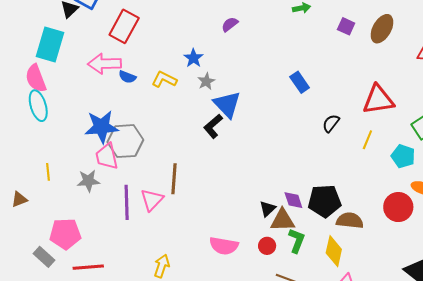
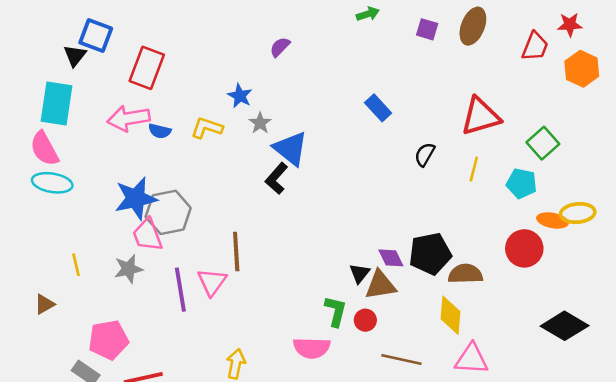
cyan ellipse: (38, 106) -> (52, 183), turned -56
green L-shape: (297, 241) -> (336, 311), moved
pink semicircle: (224, 246) -> (312, 348), moved

